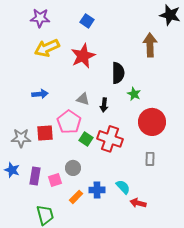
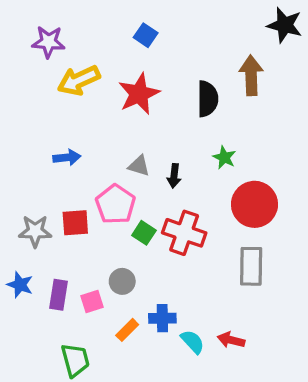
purple star: (40, 18) -> (48, 42), moved
black semicircle: (118, 73) -> (208, 99), moved
gray rectangle: (150, 159) -> (251, 266), size x1.6
cyan semicircle: (123, 187) -> (193, 342), moved

